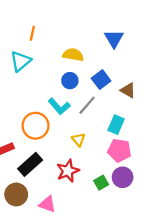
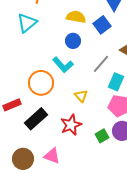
blue square: (101, 80) -> (102, 25), moved
gray line: (87, 105) -> (101, 64), moved
brown circle: (16, 194) -> (23, 159), moved

